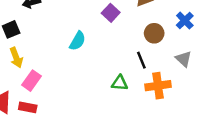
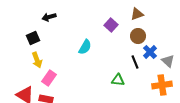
blue cross: (185, 20) -> (150, 52), moved
brown circle: (154, 33) -> (138, 36), moved
orange cross: (158, 86) -> (162, 85), moved

